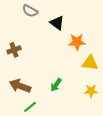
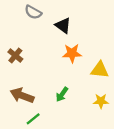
orange star: (77, 42) -> (72, 53), moved
brown cross: (14, 50) -> (15, 56), turned -32

